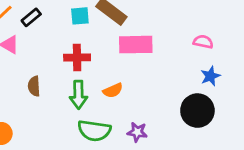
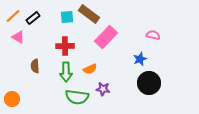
pink rectangle: (136, 45) -> (106, 37), turned -45
blue star: (210, 76) -> (140, 59), moved
purple star: (137, 132) -> (103, 89), moved

